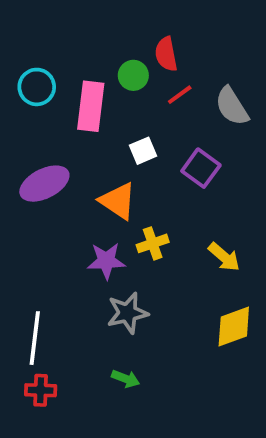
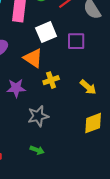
white square: (143, 151) -> (46, 32), size x1.5
purple square: (201, 168) -> (76, 41), turned -36
purple star: (106, 261) -> (16, 88), moved

